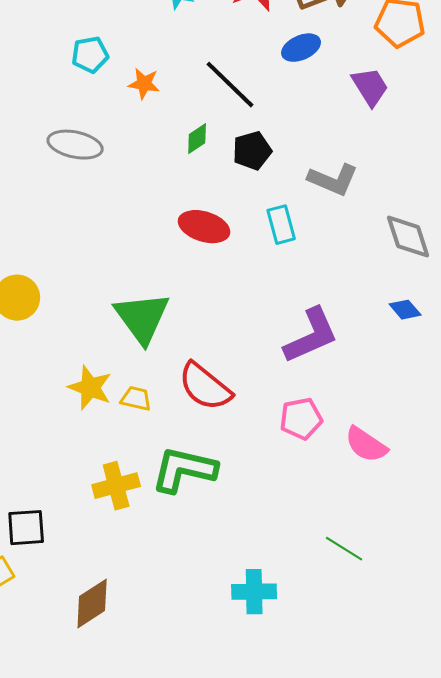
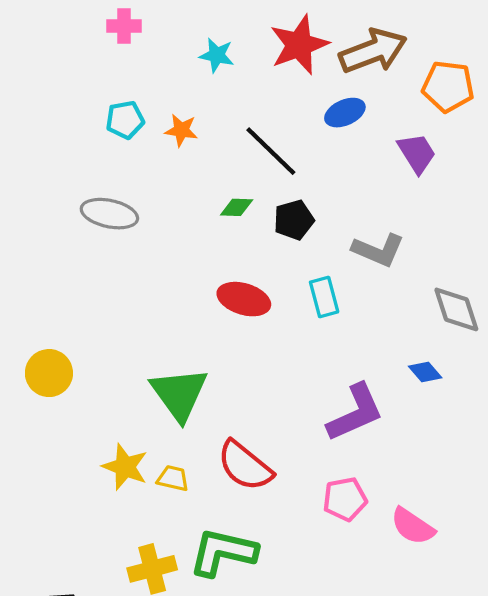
orange star: (144, 84) -> (181, 130), moved
green diamond: (197, 139) -> (237, 207), turned 36
blue diamond: (405, 310) -> (425, 372), moved

